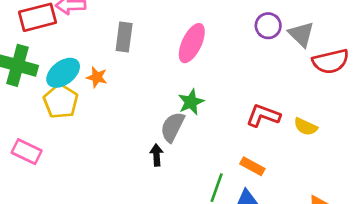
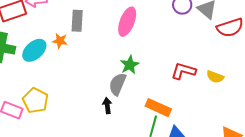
orange star: (97, 77) -> (60, 41), moved
yellow pentagon: (61, 101) -> (35, 100), moved
orange rectangle: (252, 166) -> (158, 108), moved, size x1.4

